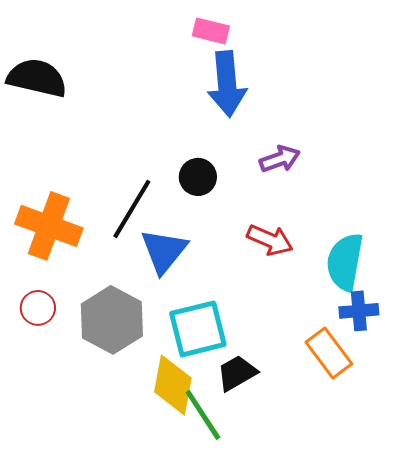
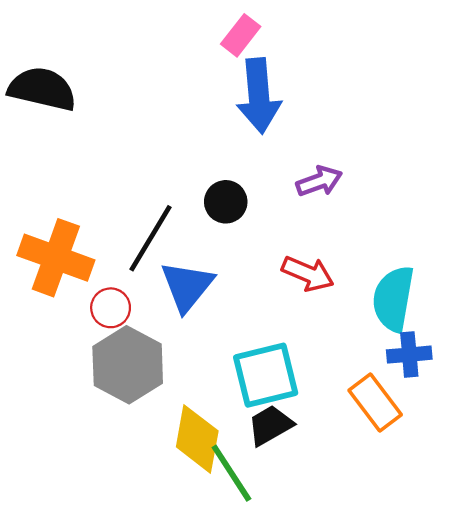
pink rectangle: (211, 31) -> (241, 35), turned -66
red circle: (38, 308) -> (111, 308), moved
cyan square: (198, 329) -> (266, 375), moved

